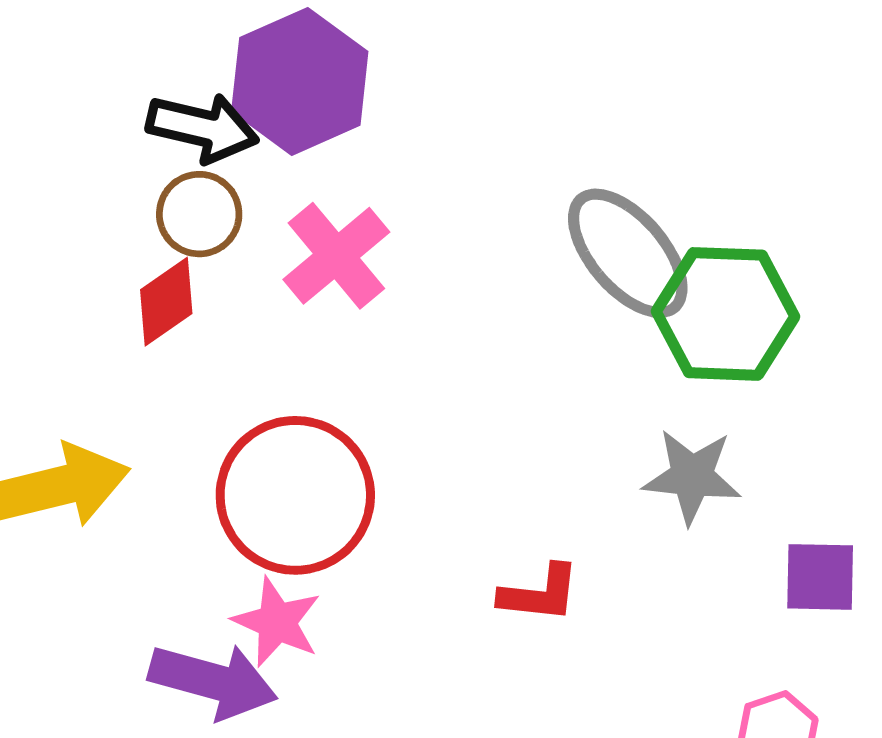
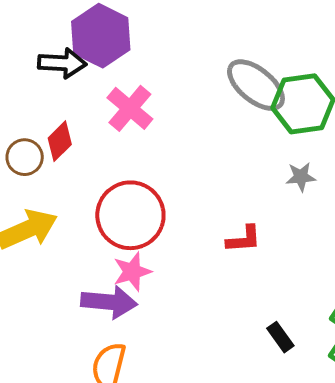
brown circle: (199, 214) -> (25, 157), moved
gray star: (692, 476) -> (301, 177), size x0.7
pink star: (277, 622) -> (132, 272), turned -30

